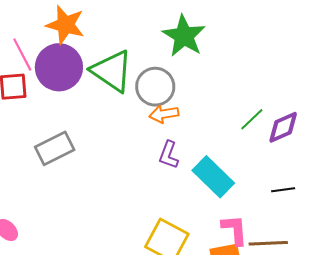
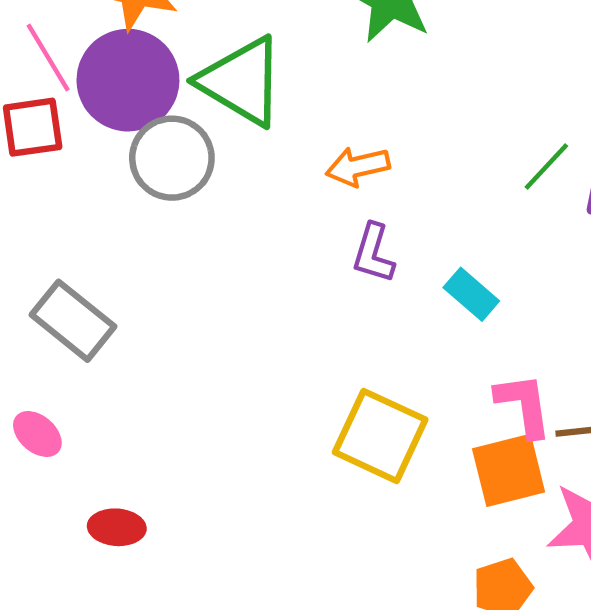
gray circle: (155, 87) -> (172, 158), moved
gray rectangle: (55, 148) -> (73, 321), moved, turned 69
cyan rectangle: (213, 177) -> (471, 294), size x0.6

